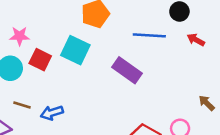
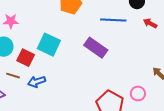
cyan square: (75, 50) -> (49, 45), moved
red square: (40, 60) -> (26, 58), moved

